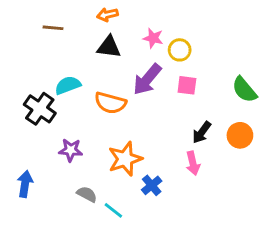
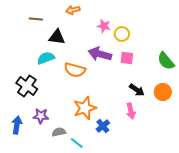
black triangle: (109, 47) -> (57, 37), moved
purple arrow: (147, 79) -> (100, 54), turned 65
black cross: (40, 109) -> (27, 86), moved
black arrow: (202, 132) -> (137, 90), turned -91
purple star: (71, 150) -> (41, 116), moved
gray semicircle: (87, 194) -> (59, 132), turned -40

